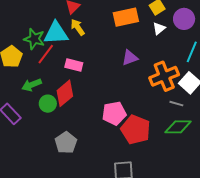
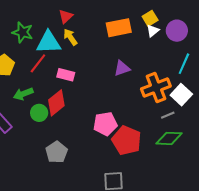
white triangle: (159, 28) -> (153, 31), moved
green star: (34, 39) -> (23, 32), moved
gray line: (176, 104) -> (168, 115), turned -40

